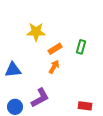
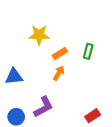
red rectangle: (85, 106) -> (93, 116), turned -40

